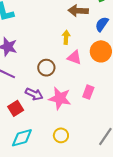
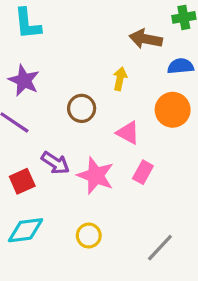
blue semicircle: (102, 24) -> (181, 66), turned 42
pink triangle: (74, 57) -> (128, 133), moved
brown circle: (46, 68) -> (82, 108), moved

